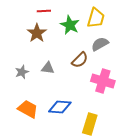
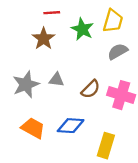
brown semicircle: (80, 60) -> (91, 89), moved
gray star: (22, 72) -> (26, 84), size x1.6

